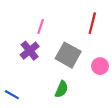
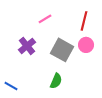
pink line: (41, 26) -> (45, 19), moved, turned 40
pink circle: (100, 66) -> (86, 45), moved

